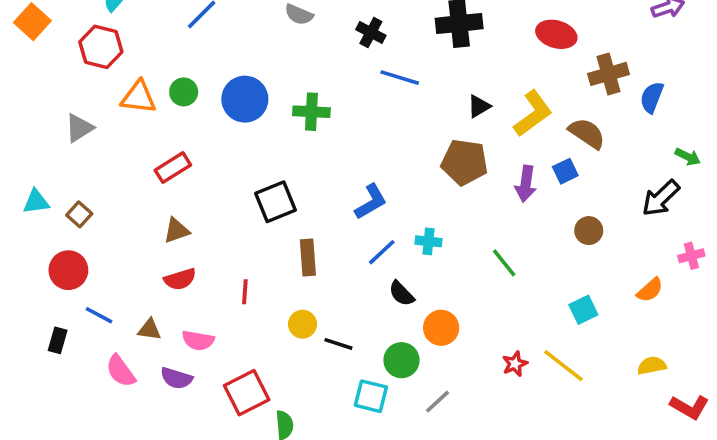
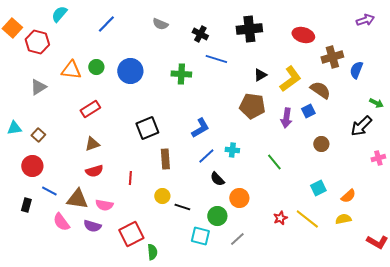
red hexagon: (101, 47) -> (37, 42), moved
green cross: (311, 112) -> (181, 74), moved
orange semicircle: (650, 290) -> (348, 196), moved
brown triangle: (149, 330) -> (77, 199), size x1.6
yellow semicircle: (652, 366) -> (343, 219), moved

